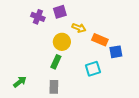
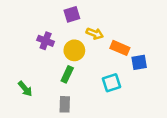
purple cross: (38, 17) -> (46, 41), moved
green arrow: (20, 82) -> (25, 89), moved, turned 88

